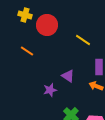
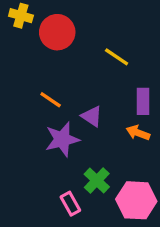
orange line: (27, 51) -> (51, 100), moved
purple star: (50, 90) -> (62, 139), size x1.5

